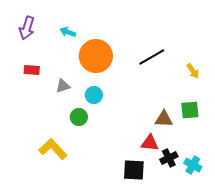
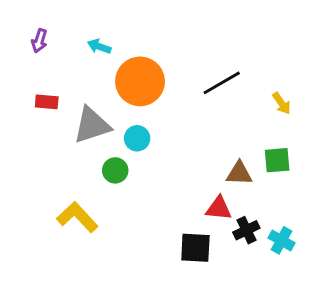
purple arrow: (27, 28) -> (39, 41), size x0.7
gray triangle: (63, 86) -> (92, 125), size x1.8

